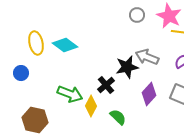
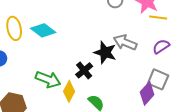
black star: (127, 67) -> (105, 52), turned 30
purple diamond: (149, 94) -> (147, 93), moved

